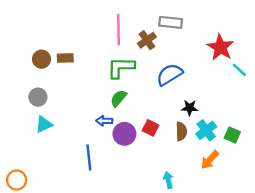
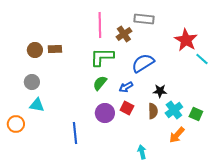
blue arrow: (104, 121) -> (126, 87), moved, turned -32
cyan triangle: (44, 124) -> (37, 105), turned 35
orange circle: (17, 180) -> (16, 124), moved

